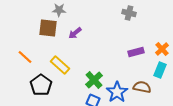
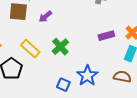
green cross: (94, 80) -> (60, 47), moved
brown semicircle: (142, 87) -> (122, 77), moved

